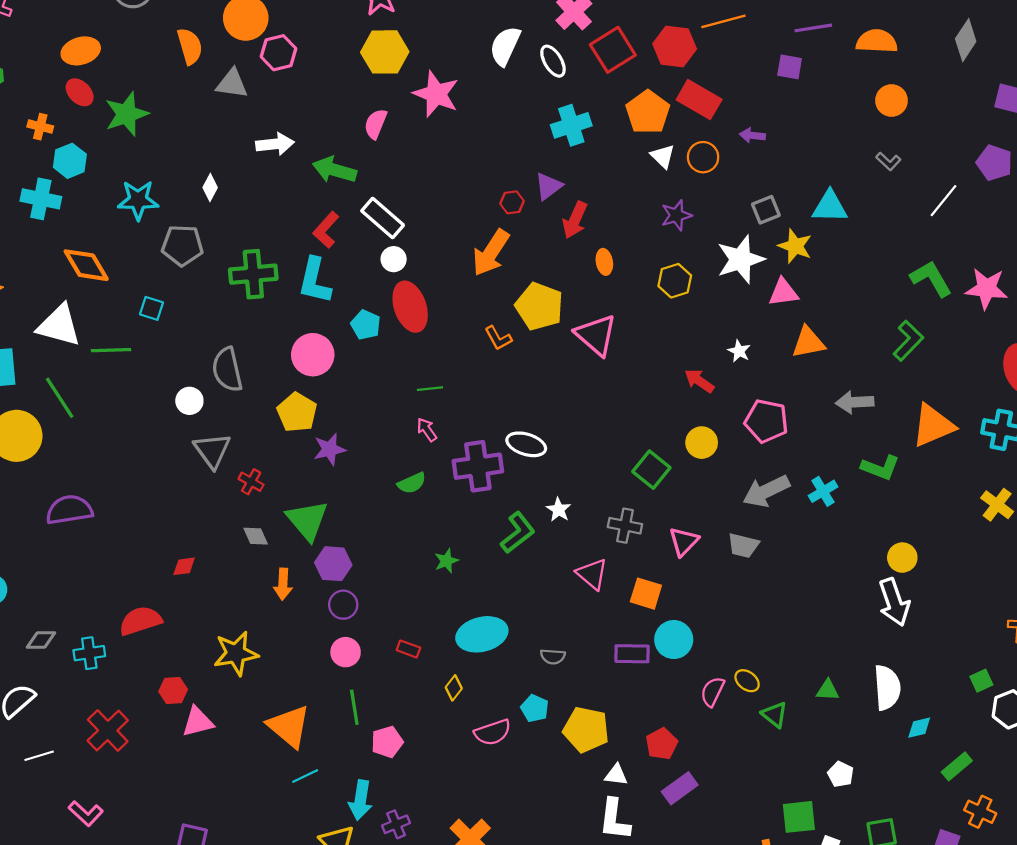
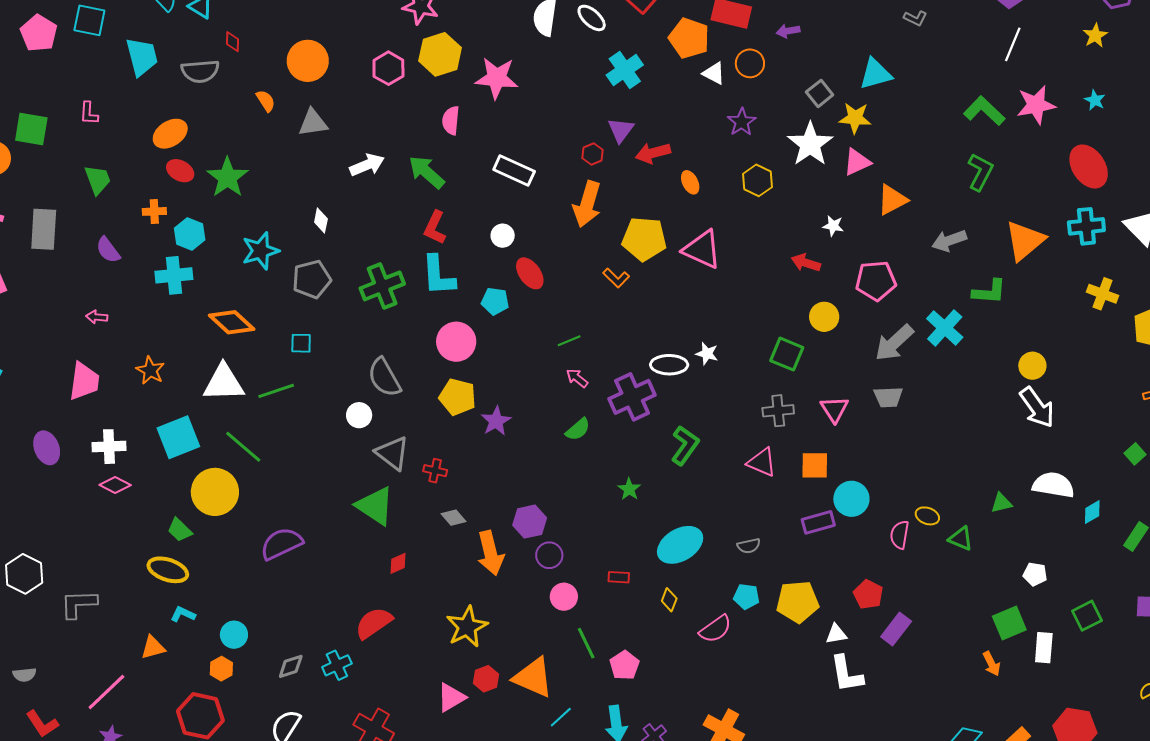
orange semicircle: (190, 46) -> (266, 101), size x0.7
pink hexagon: (279, 53) -> (388, 68), moved
green arrow: (334, 170) -> (427, 172), turned 42
white line: (943, 201) -> (1013, 44), moved
white rectangle: (383, 218) -> (514, 171), moved
red arrow: (575, 220) -> (653, 153), turned 68
red ellipse: (410, 307) -> (530, 273), size x0.7
cyan cross: (823, 491) -> (945, 328), size x1.4
white star: (559, 510) -> (707, 354), moved
green triangle: (307, 520) -> (375, 506), moved
orange arrow: (283, 584) -> (490, 553), size x1.5
white semicircle: (887, 688) -> (1053, 485), turned -60
red hexagon: (173, 690) -> (486, 679), moved

